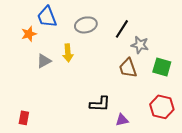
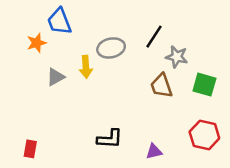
gray ellipse: (86, 25) -> (111, 48), moved
black L-shape: (100, 104) -> (110, 139), moved

